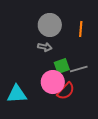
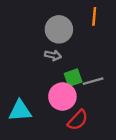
orange line: (81, 29) -> (94, 16), moved
red semicircle: (66, 91) -> (78, 120), moved

